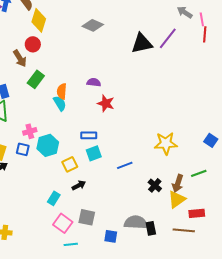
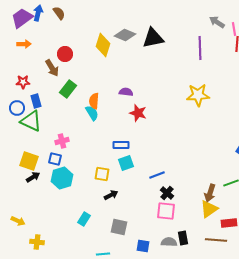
yellow diamond: (39, 20) -> (103, 45), moved
purple line: (168, 38) -> (200, 48), turned -40
black triangle: (142, 43) -> (153, 38), moved
yellow star: (166, 143) -> (198, 95), moved
cyan hexagon: (48, 145) -> (62, 178), moved
yellow square: (70, 164) -> (102, 174), turned 35
black cross: (155, 185) -> (167, 193), moved
cyan rectangle: (54, 198) -> (84, 219), moved
gray semicircle: (136, 222) -> (169, 242), moved, size x0.7
pink square: (63, 223) -> (166, 211), moved, turned -30

